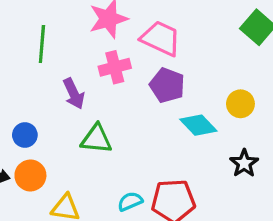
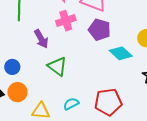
green triangle: (96, 139) -> (57, 66), turned 35
cyan semicircle: (130, 201) -> (71, 104), moved

